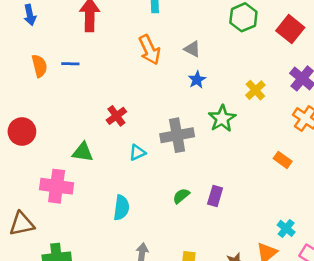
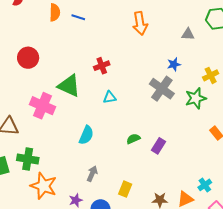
gray triangle: (192, 49) -> (188, 34), moved, turned -40
blue star: (197, 80) -> (174, 64), moved
green star: (222, 119) -> (196, 98), moved
gray cross: (177, 135) -> (162, 89), moved, turned 30
green triangle: (83, 152) -> (69, 86), size x1.4

